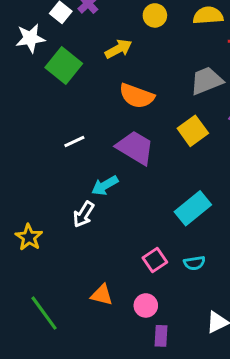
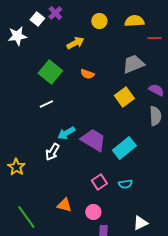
green square: (64, 66) -> (50, 72), moved
orange semicircle: (137, 96) -> (87, 74), size x0.6
purple trapezoid: (135, 148) -> (93, 140), moved

